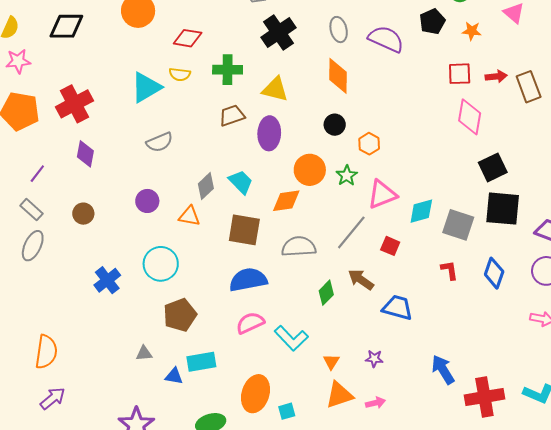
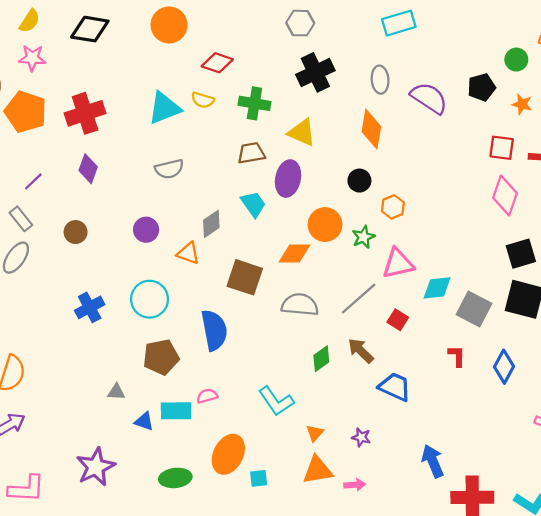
cyan trapezoid: (241, 182) -> (253, 204), moved
blue semicircle: (248, 280) -> (214, 330), moved, turned 81
pink semicircle: (250, 323) -> (207, 396), moved, size x0.7

